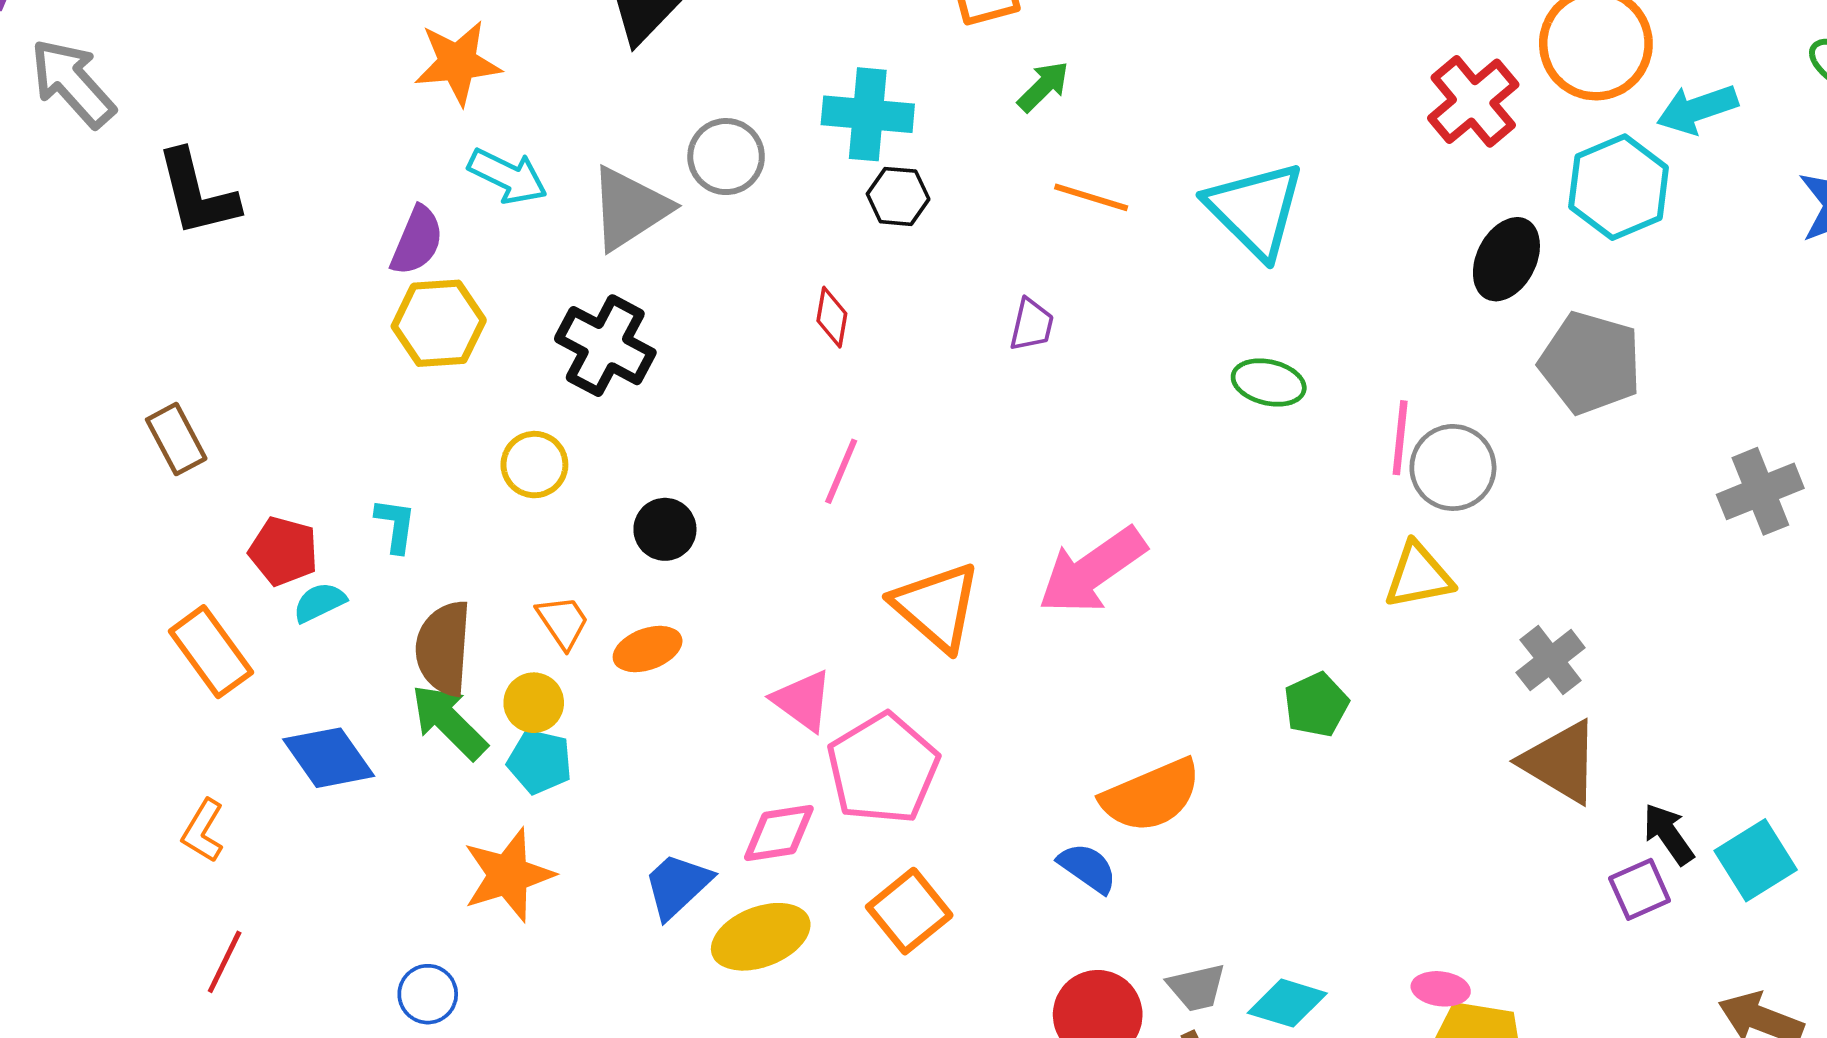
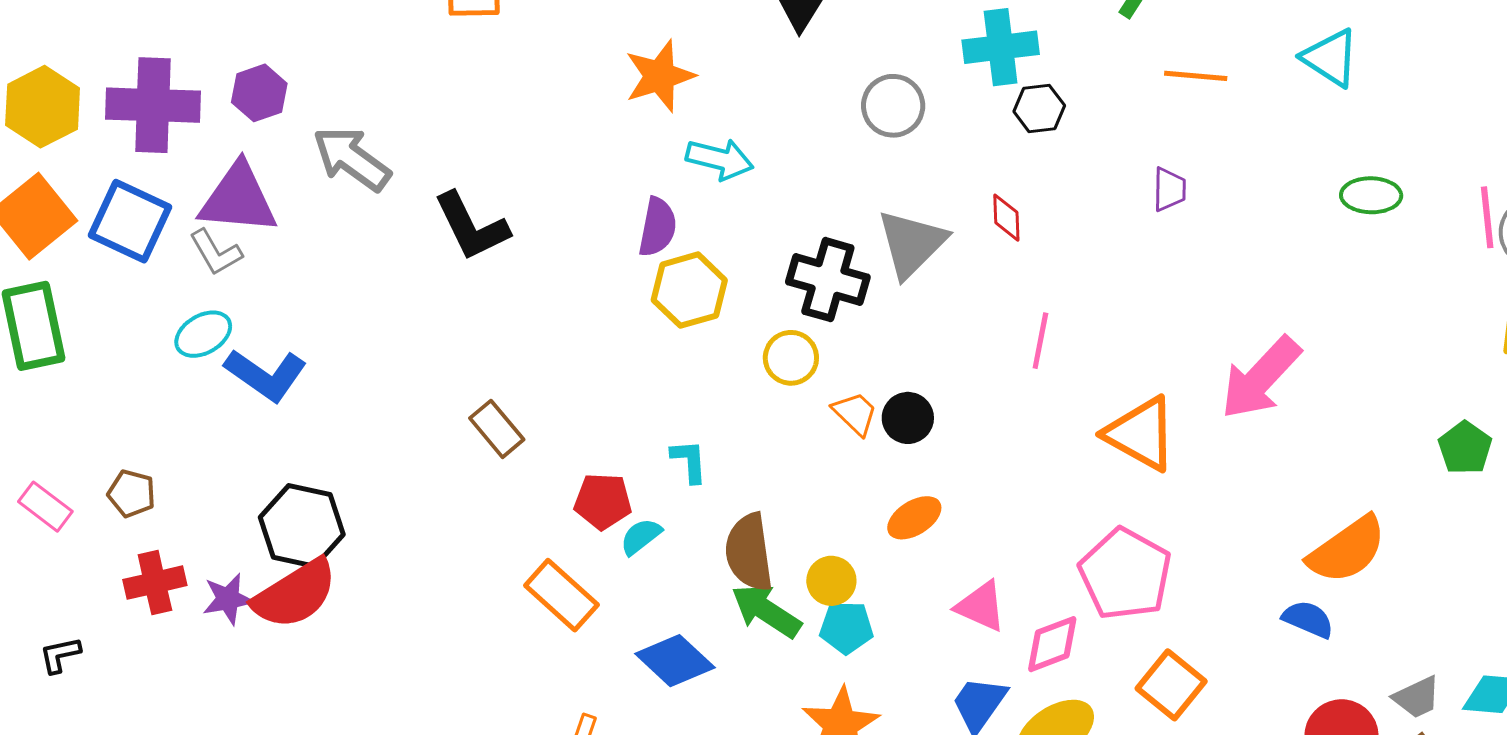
gray triangle: (629, 208) -> (912, 244), moved
cyan triangle: (1255, 210) -> (1330, 58), size x0.7
yellow circle: (534, 465) -> (791, 358), moved
orange trapezoid: (563, 622) -> (855, 413), moved
pink triangle: (803, 701) -> (981, 606), moved

